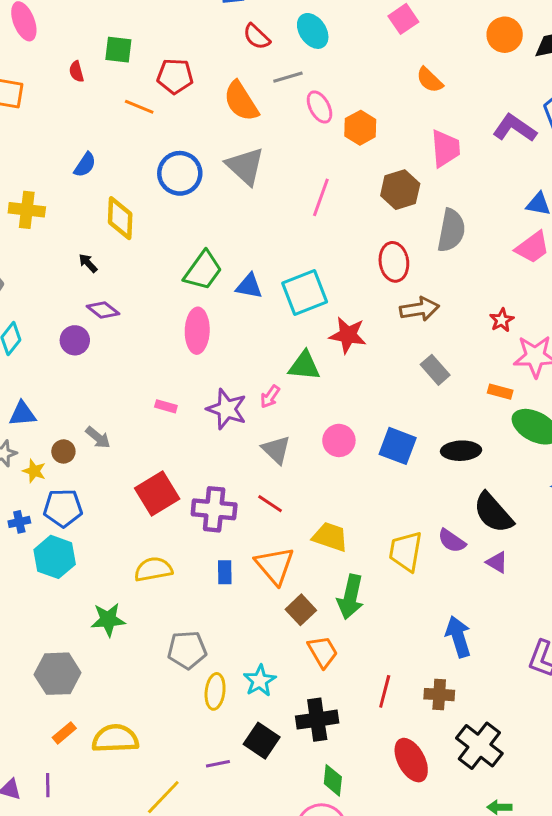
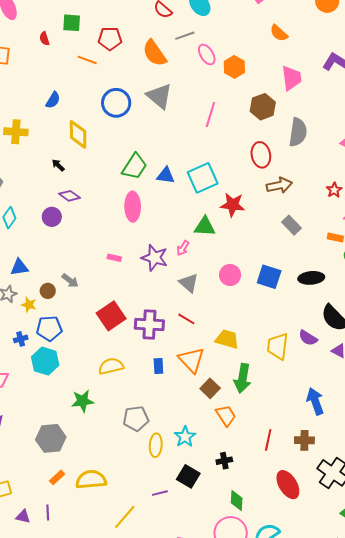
black cross: (317, 720) -> (224, 461), size x0.6

